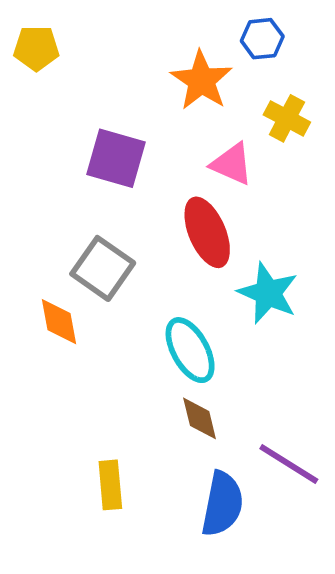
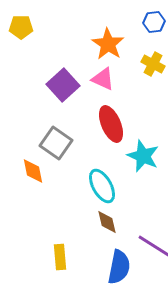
blue hexagon: (262, 39) -> (154, 22), moved
purple square: (116, 158) -> (63, 85), turned 32
pink triangle: (232, 164) -> (103, 79), moved

